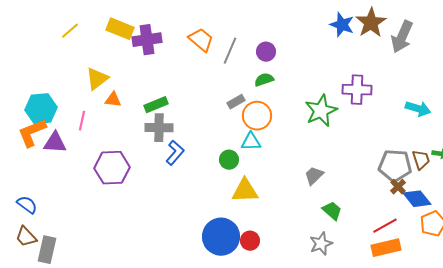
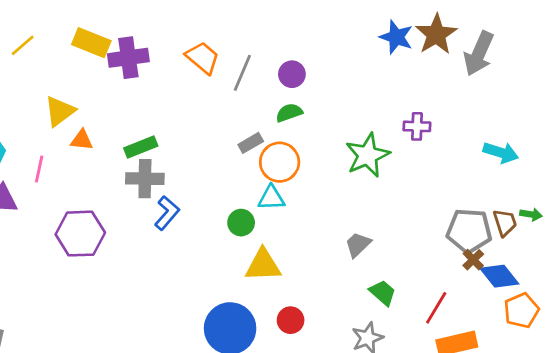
purple cross: (357, 90) -> (417, 126), size x0.7
red line: (385, 226) -> (436, 308), moved, turned -30
red circle: (250, 241) -> (291, 320), moved

